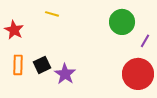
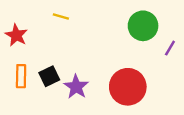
red circle: (138, 74) -> (128, 87), moved

